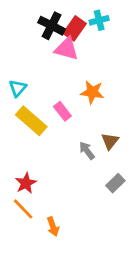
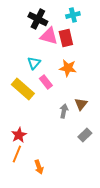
red rectangle: (75, 28) -> (66, 38), moved, turned -48
cyan triangle: (18, 88) -> (34, 63), moved
gray arrow: (87, 151) -> (64, 111), turned 48
orange line: (23, 209) -> (17, 154), turned 66

